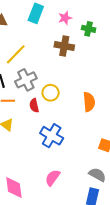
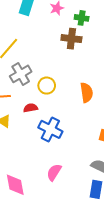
brown cross: (64, 46) -> (71, 39), moved
red semicircle: (34, 106) -> (31, 108), moved, turned 96

